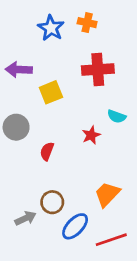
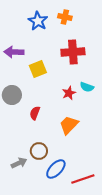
red star: (91, 135) -> (69, 93), moved
orange trapezoid: (107, 194) -> (69, 125), moved

